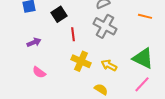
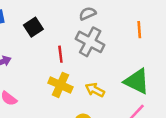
orange line: (145, 16) -> (139, 30), turned 72
red line: (73, 34) -> (60, 54), moved

